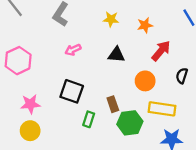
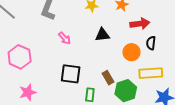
pink arrow: (73, 50) -> (65, 38), turned -96
red arrow: (161, 51) -> (140, 24), turned 54
black semicircle: (182, 76) -> (151, 43), moved
pink star: (30, 104) -> (28, 92), moved

